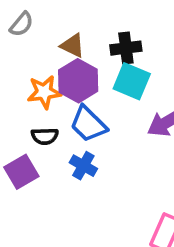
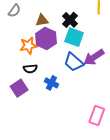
brown triangle: (73, 46) -> (42, 20), turned -32
black cross: (126, 48) -> (70, 20), turned -35
blue trapezoid: (88, 124) -> (74, 62), moved

